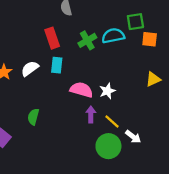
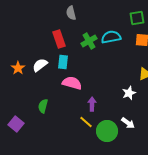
green square: (135, 22) -> (137, 18), moved
pink semicircle: (81, 90) -> (72, 83), moved
white star: (107, 91) -> (129, 93), moved
yellow line: (112, 121) -> (86, 122), moved

